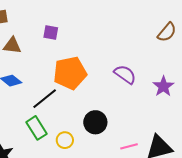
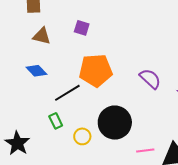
black circle: (95, 122) -> (115, 123), size x1.4
green rectangle: (36, 128) -> (56, 121), size x0.7

